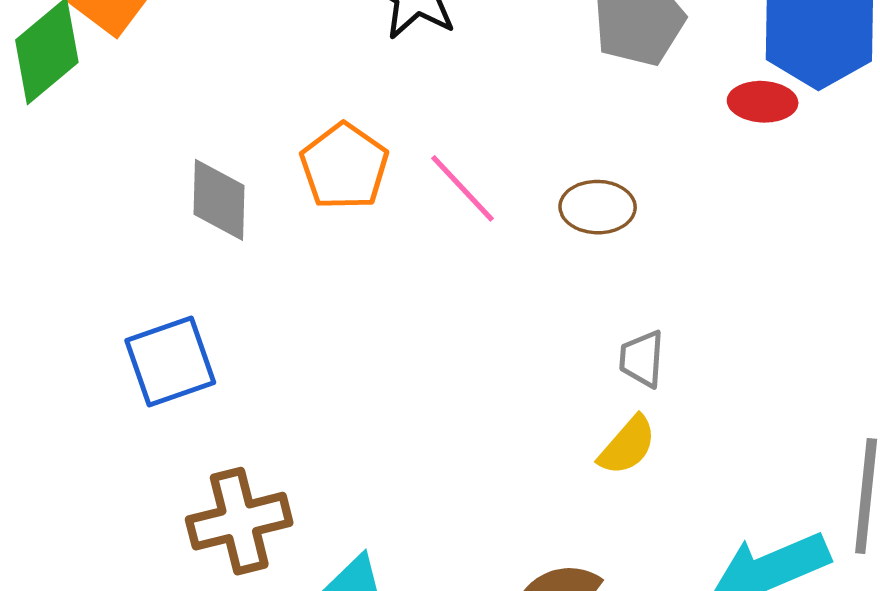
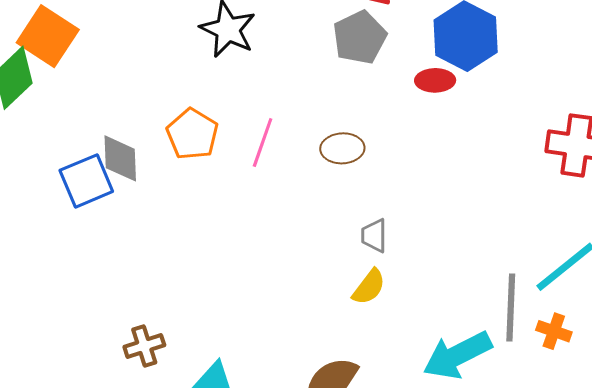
pink line: (463, 188) -> (263, 143), turned 66
blue square: (170, 361) -> (86, 181), moved
brown cross: (239, 521) -> (144, 346), size x0.7

